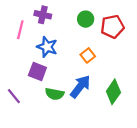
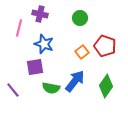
red pentagon: (112, 27) -> (105, 46), moved, turned 30
purple square: (37, 71) -> (35, 67), turned -30

